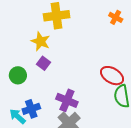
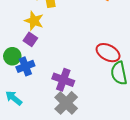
purple square: (43, 63) -> (30, 39), moved
blue cross: (31, 109) -> (25, 66), moved

